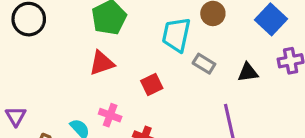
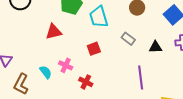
cyan trapezoid: (176, 35) -> (99, 17), moved, turned -35
red triangle: (102, 63) -> (54, 32), moved

